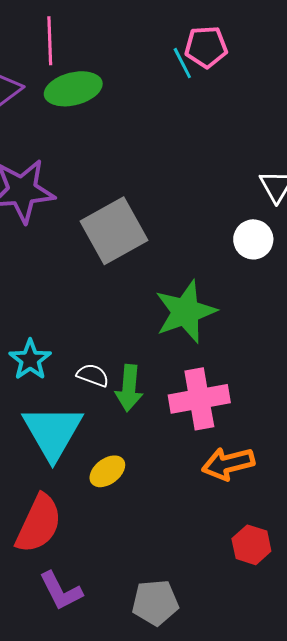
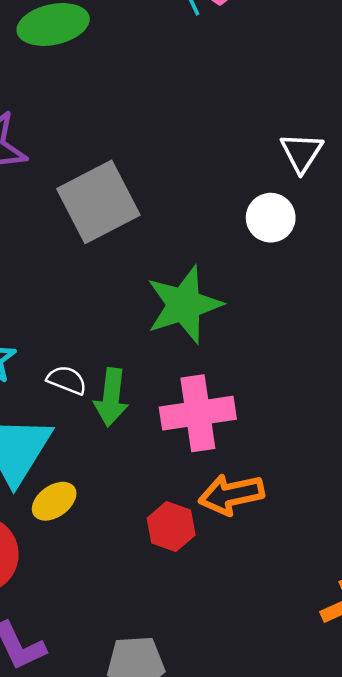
yellow ellipse: (107, 471) -> (54, 501), moved
red hexagon: (251, 545) -> (171, 527), moved

